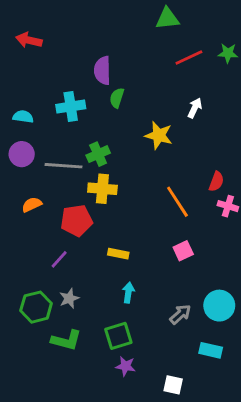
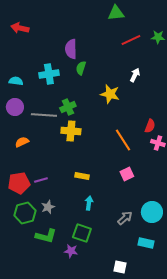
red pentagon: (76, 220) -> (19, 183), moved
purple line: (59, 259) -> (41, 180), turned 32
green square: (118, 336) -> (82, 233), turned 36
purple star: (125, 366) -> (71, 251), moved

